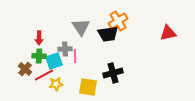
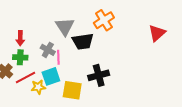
red triangle: (168, 33) -> (157, 33), turned -30
black trapezoid: (108, 34) -> (83, 41), moved
gray cross: (65, 49) -> (48, 50), turned 32
cyan square: (54, 61) -> (51, 76), moved

